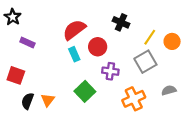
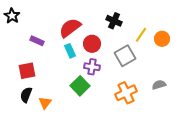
purple rectangle: (27, 43) -> (37, 41), moved
gray square: (145, 62) -> (125, 56), moved
purple cross: (110, 71) -> (92, 67), moved
red square: (16, 75) -> (27, 71), moved, turned -30
orange triangle: (48, 100) -> (45, 103), moved

